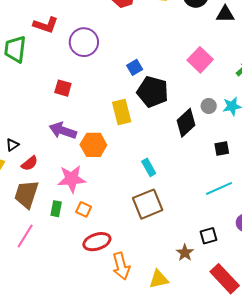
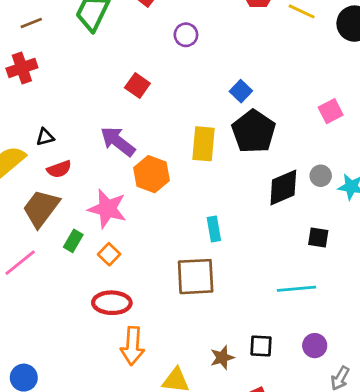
purple circle: (84, 42) -> (186, 35), size x0.6
pink square: (200, 60) -> (331, 111), size x0.7
blue square: (135, 67) -> (241, 91), turned -35

